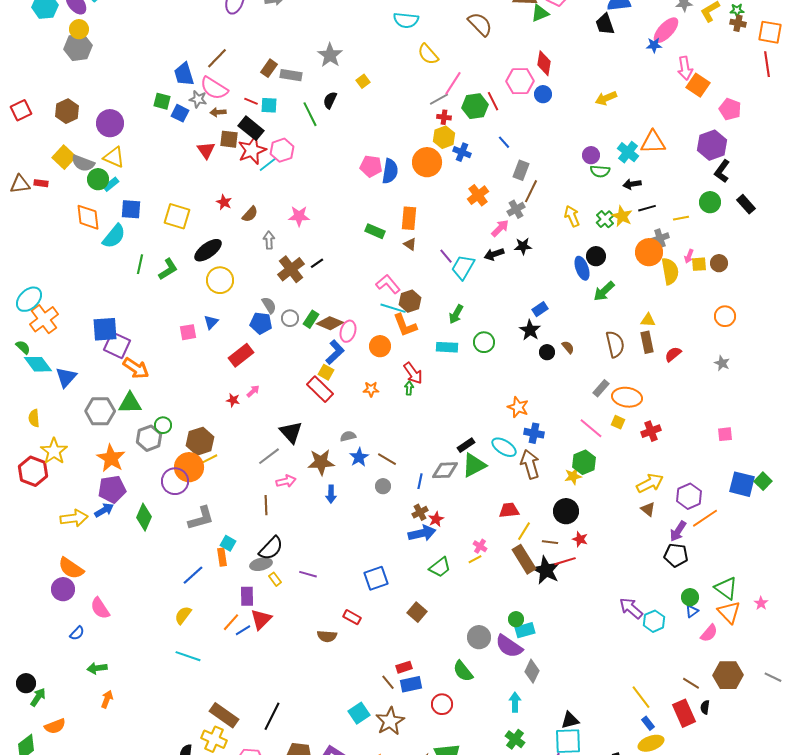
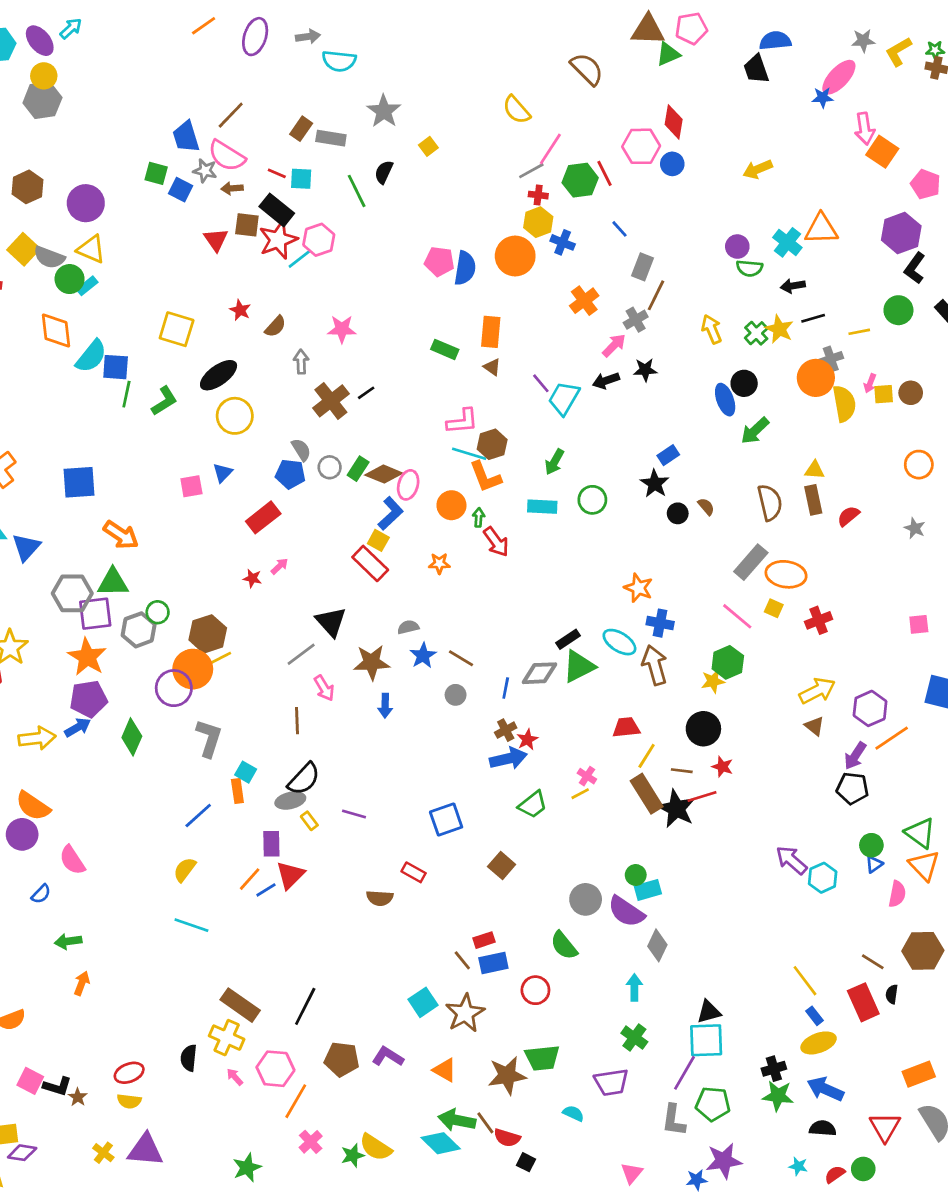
cyan semicircle: (406, 20) -> (339, 61), moved
blue square: (131, 209) -> (116, 367), moved
pink L-shape: (388, 284) -> (462, 421), turned 125
purple square: (117, 345) -> (95, 614), moved, turned -32
green arrow: (409, 388) -> (479, 517), moved
gray rectangle: (601, 388) -> (751, 562), size x1.5
pink arrow: (286, 481) -> (324, 688), turned 72
gray L-shape: (201, 518) -> (209, 738), turned -56
pink semicircle: (709, 633) -> (897, 894), turned -30

